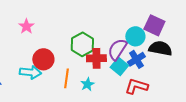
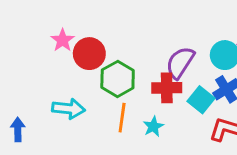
green hexagon: (82, 44) -> (118, 79), moved
purple semicircle: (117, 49) -> (180, 63), moved
red circle: (43, 59) -> (89, 54), moved

